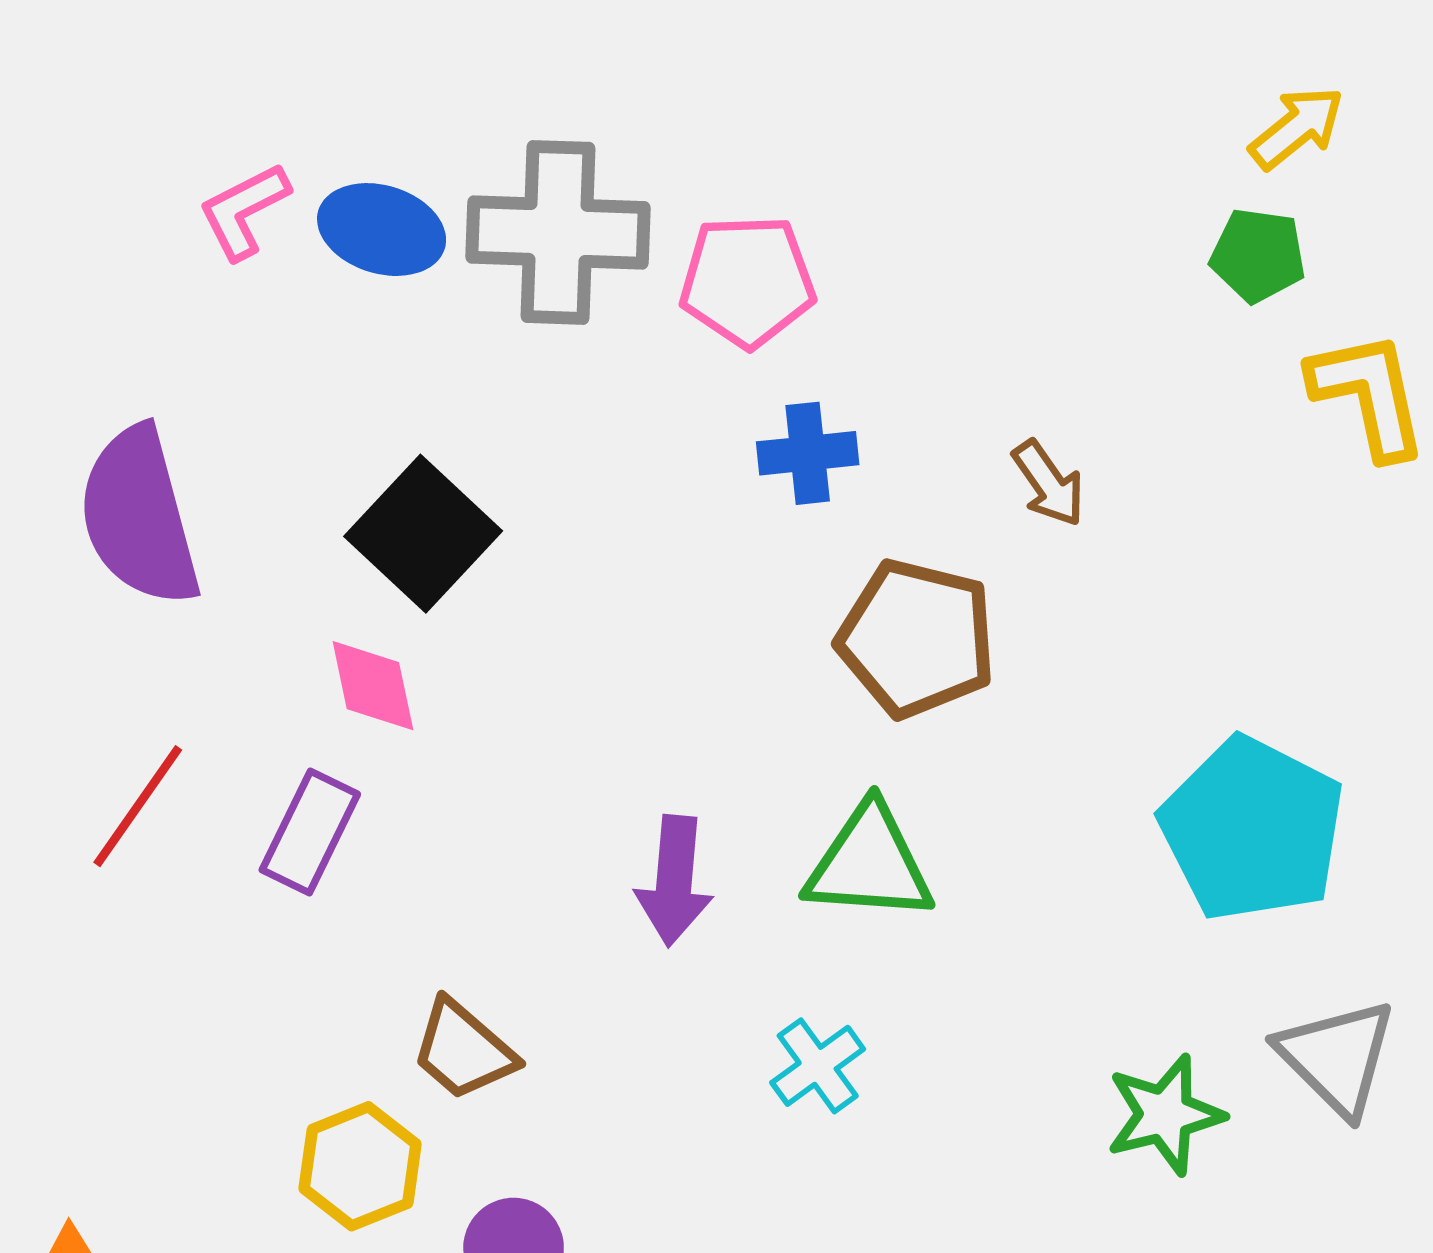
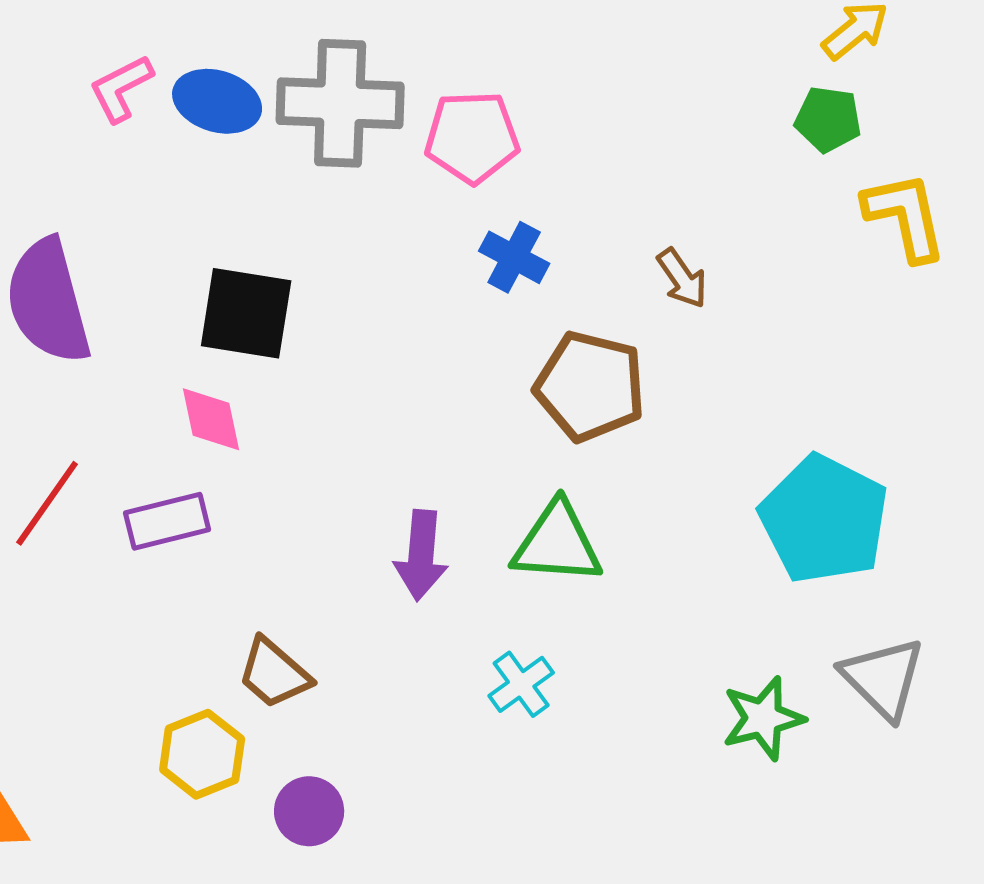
blue cross: (808, 453) -> (514, 257), turned 34
black square: (423, 534) -> (246, 313), turned -34
purple rectangle: (310, 832) -> (167, 521), turned 50

